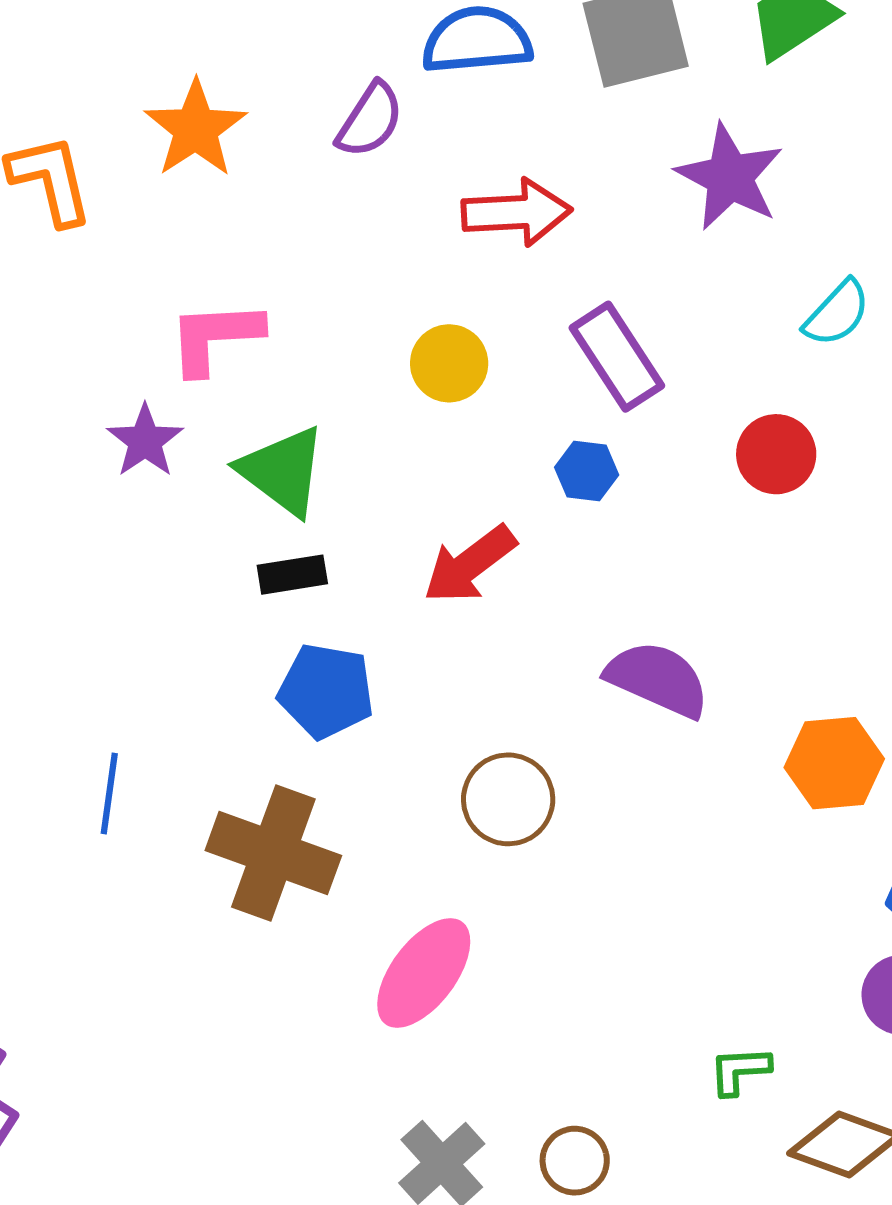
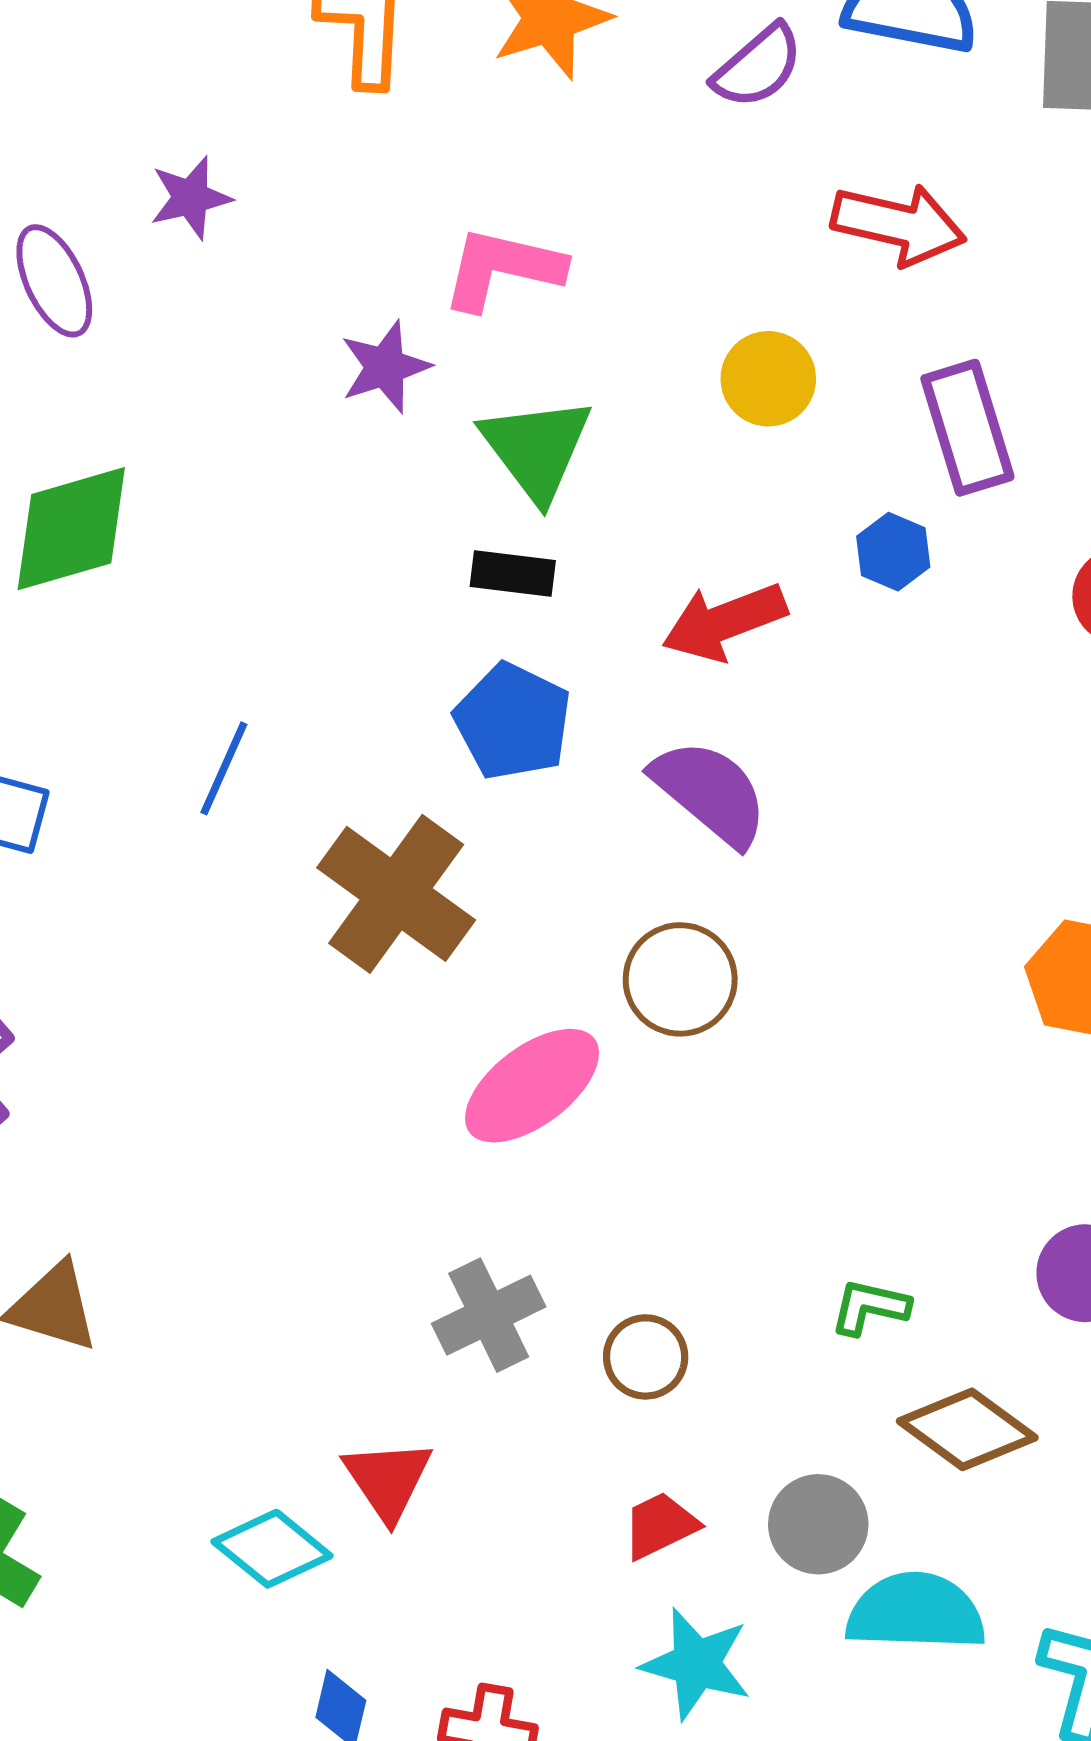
purple semicircle: (658, 679) -> (710, 792), moved
brown circle: (508, 799) -> (680, 979), moved

